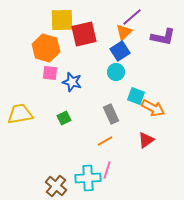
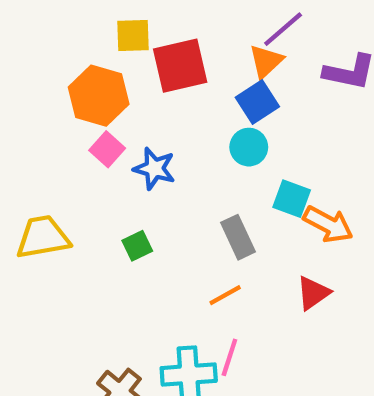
yellow square: (62, 20) -> (133, 36), size x0.7
pink square: (50, 73) -> (107, 149), turned 35

